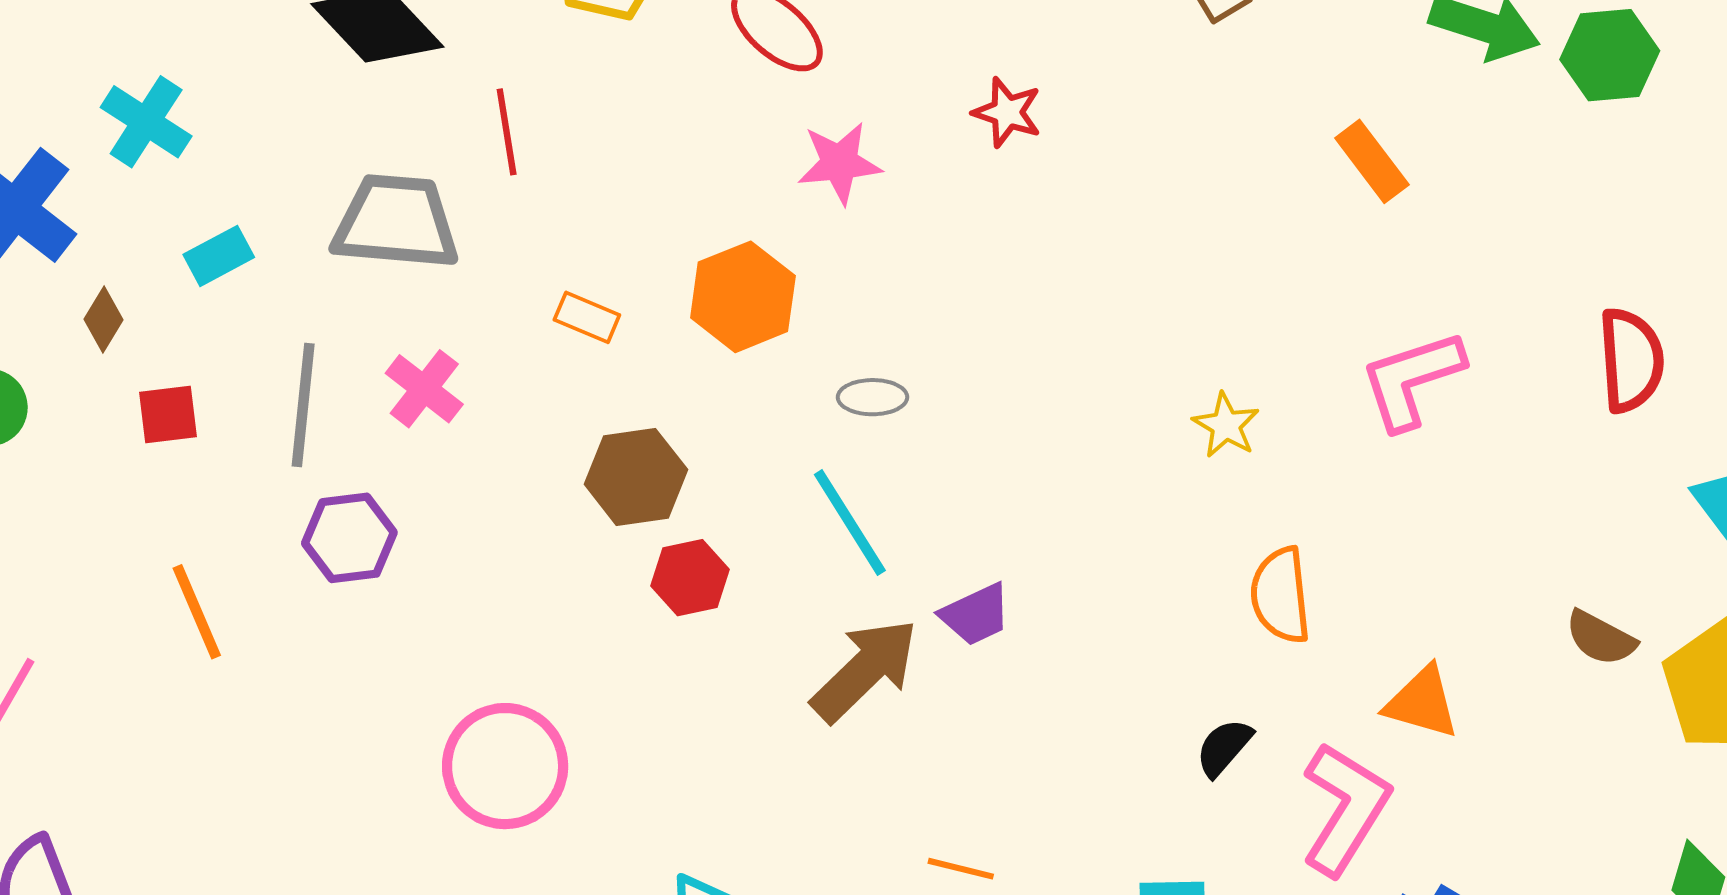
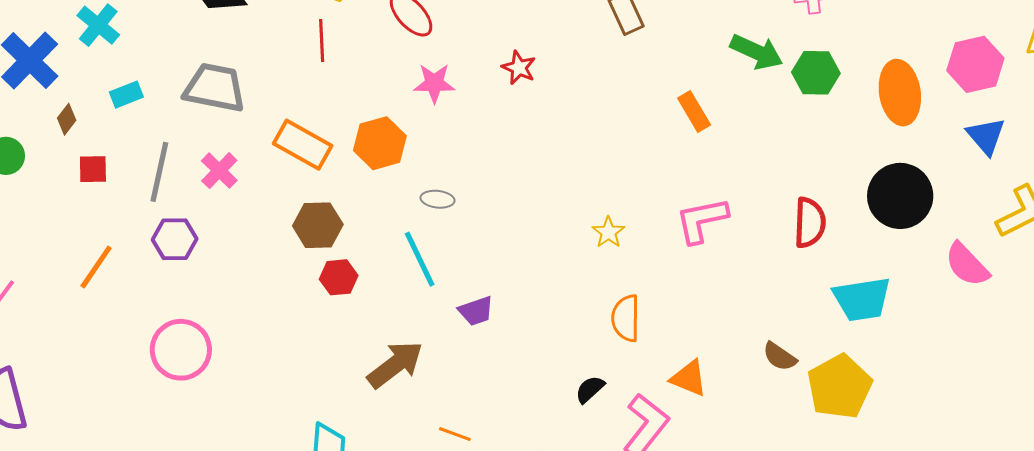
red line: (507, 132) -> (322, 40), moved
orange rectangle: (587, 317) -> (303, 145), size x1.8
orange line: (197, 612) -> (96, 267), turned 51
brown arrow: (865, 670) -> (395, 365), moved
pink circle: (505, 766) -> (181, 350), moved

